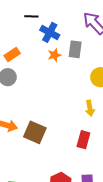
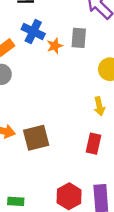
blue cross: (50, 32) -> (33, 32), moved
brown square: (35, 132) -> (36, 138), turned -35

